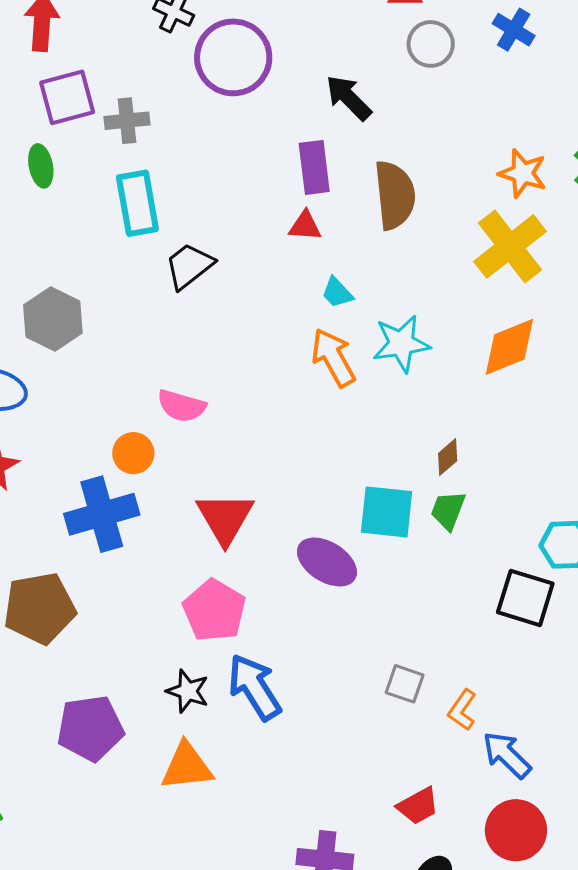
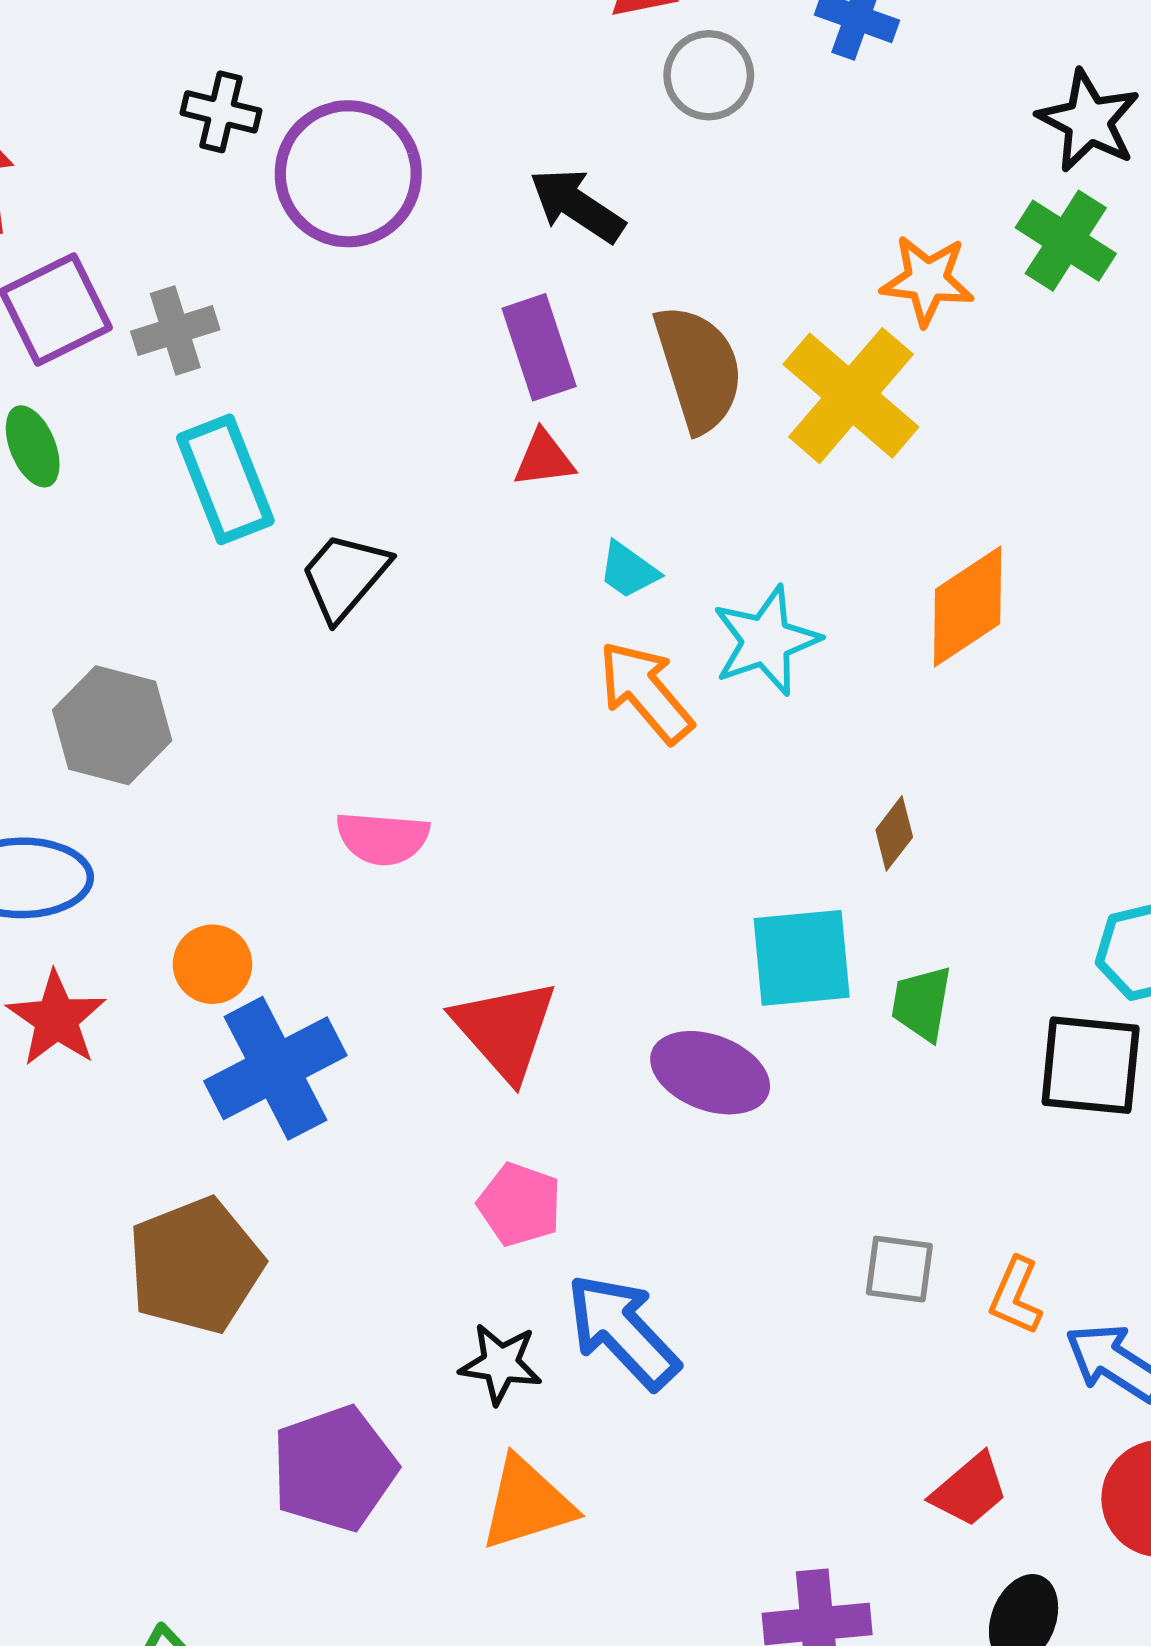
yellow cross: (510, 246) -> (851, 396), moved
orange circle: (133, 453) -> (212, 964), moved
green trapezoid: (448, 510) -> (922, 1003), moved
pink pentagon: (214, 610) -> (520, 1204), size x0.7

